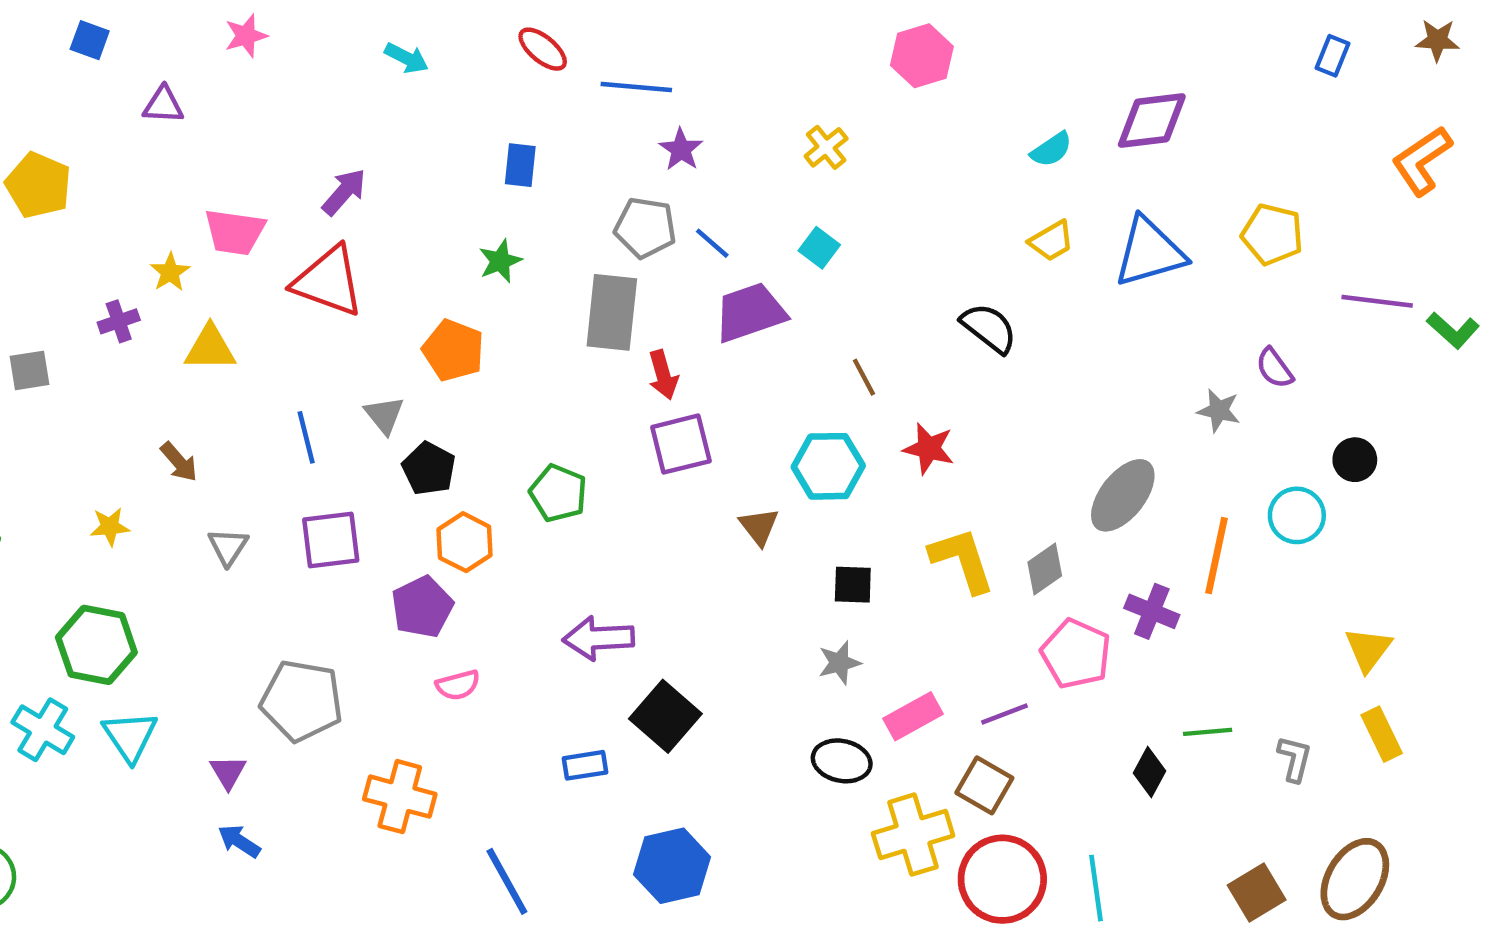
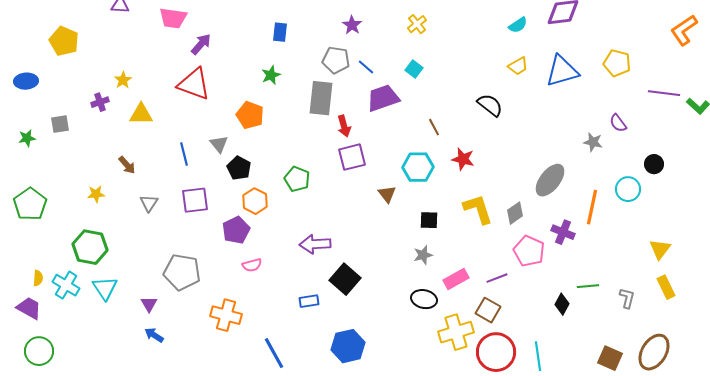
pink trapezoid: (235, 232) -> (173, 18), moved
brown square: (1257, 893) -> (610, 358), turned -35

